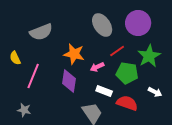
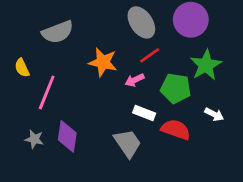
red line: (117, 51) -> (150, 55), moved
purple diamond: (69, 81) -> (67, 136), moved

